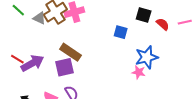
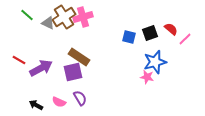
black square: (144, 15) -> (150, 33), moved, turned -35
pink line: (185, 22) -> (185, 39), moved, turned -32
red line: (17, 59) -> (19, 60), moved

